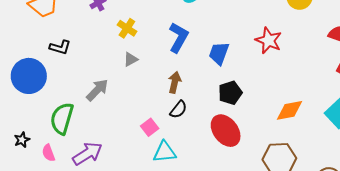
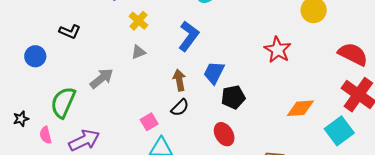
blue trapezoid: (219, 53) -> (214, 73), moved
blue circle: (29, 76) -> (35, 56), size x0.6
brown arrow: (175, 82) -> (179, 80), turned -30
orange diamond: (290, 110) -> (300, 108), moved
red ellipse: (226, 131) -> (224, 134), size x0.7

